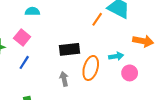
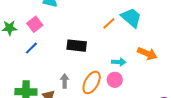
orange ellipse: (91, 68) -> (92, 82), moved
pink circle: (130, 73) -> (115, 80), moved
gray arrow: (64, 79) -> (65, 81), moved

